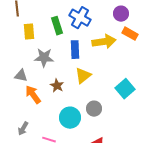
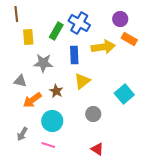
green rectangle: (57, 26) -> (56, 31), turned 48
orange arrow: (33, 95) -> (32, 100), turned -90
cyan circle: (70, 118) -> (52, 121), moved

